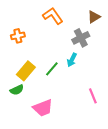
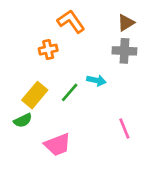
orange cross: (18, 36) -> (48, 50), moved
gray cross: (81, 38) -> (124, 51), moved, turned 30
cyan arrow: (72, 60) -> (96, 80), turned -104

